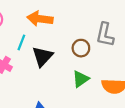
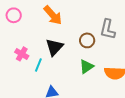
orange arrow: (40, 19) -> (53, 15), turned -140
cyan line: (21, 42) -> (38, 65), moved

